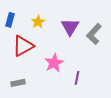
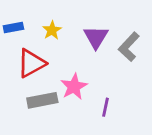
blue rectangle: (10, 20) -> (13, 27), turned 64
gray rectangle: (18, 83) -> (42, 100), moved, size x1.5

